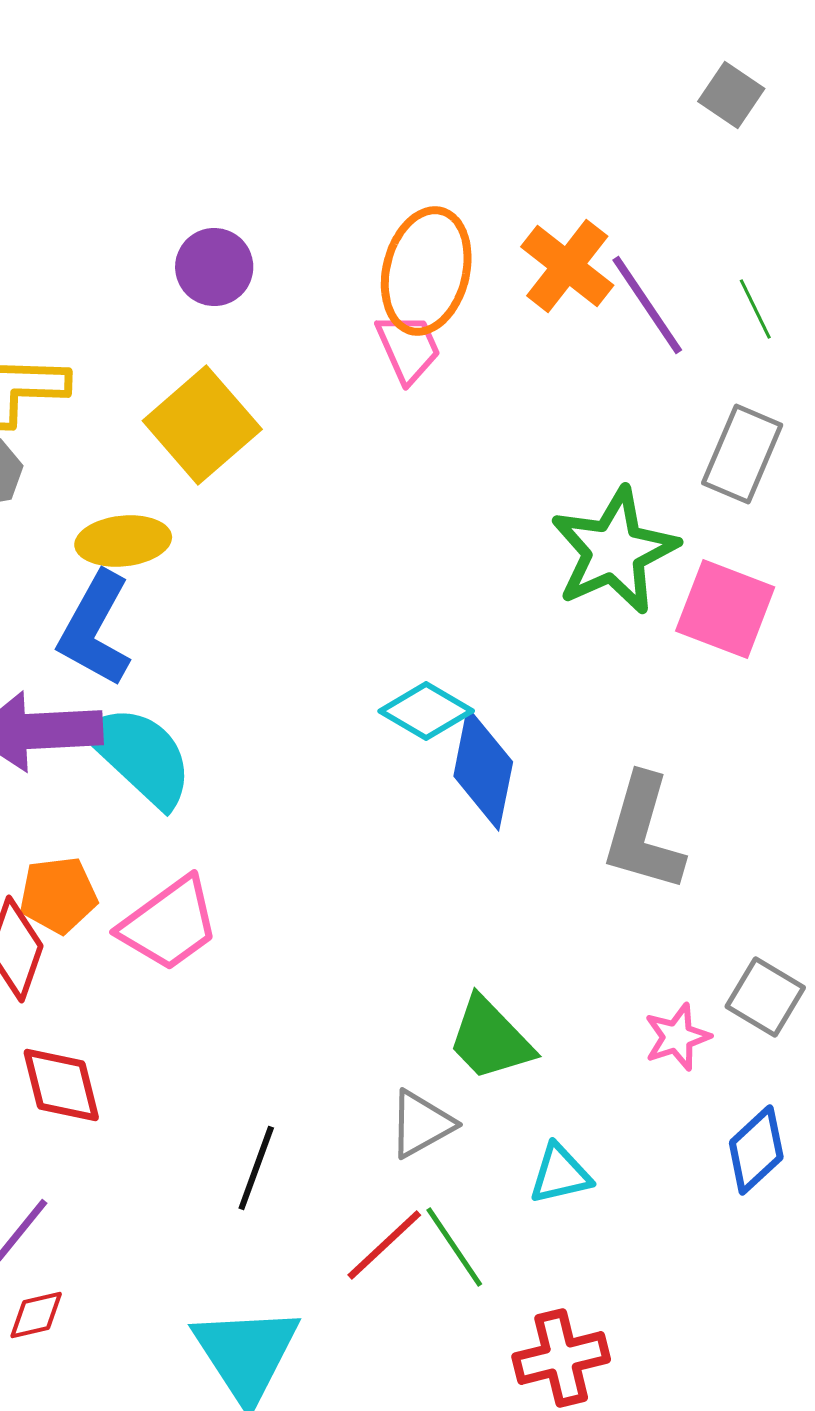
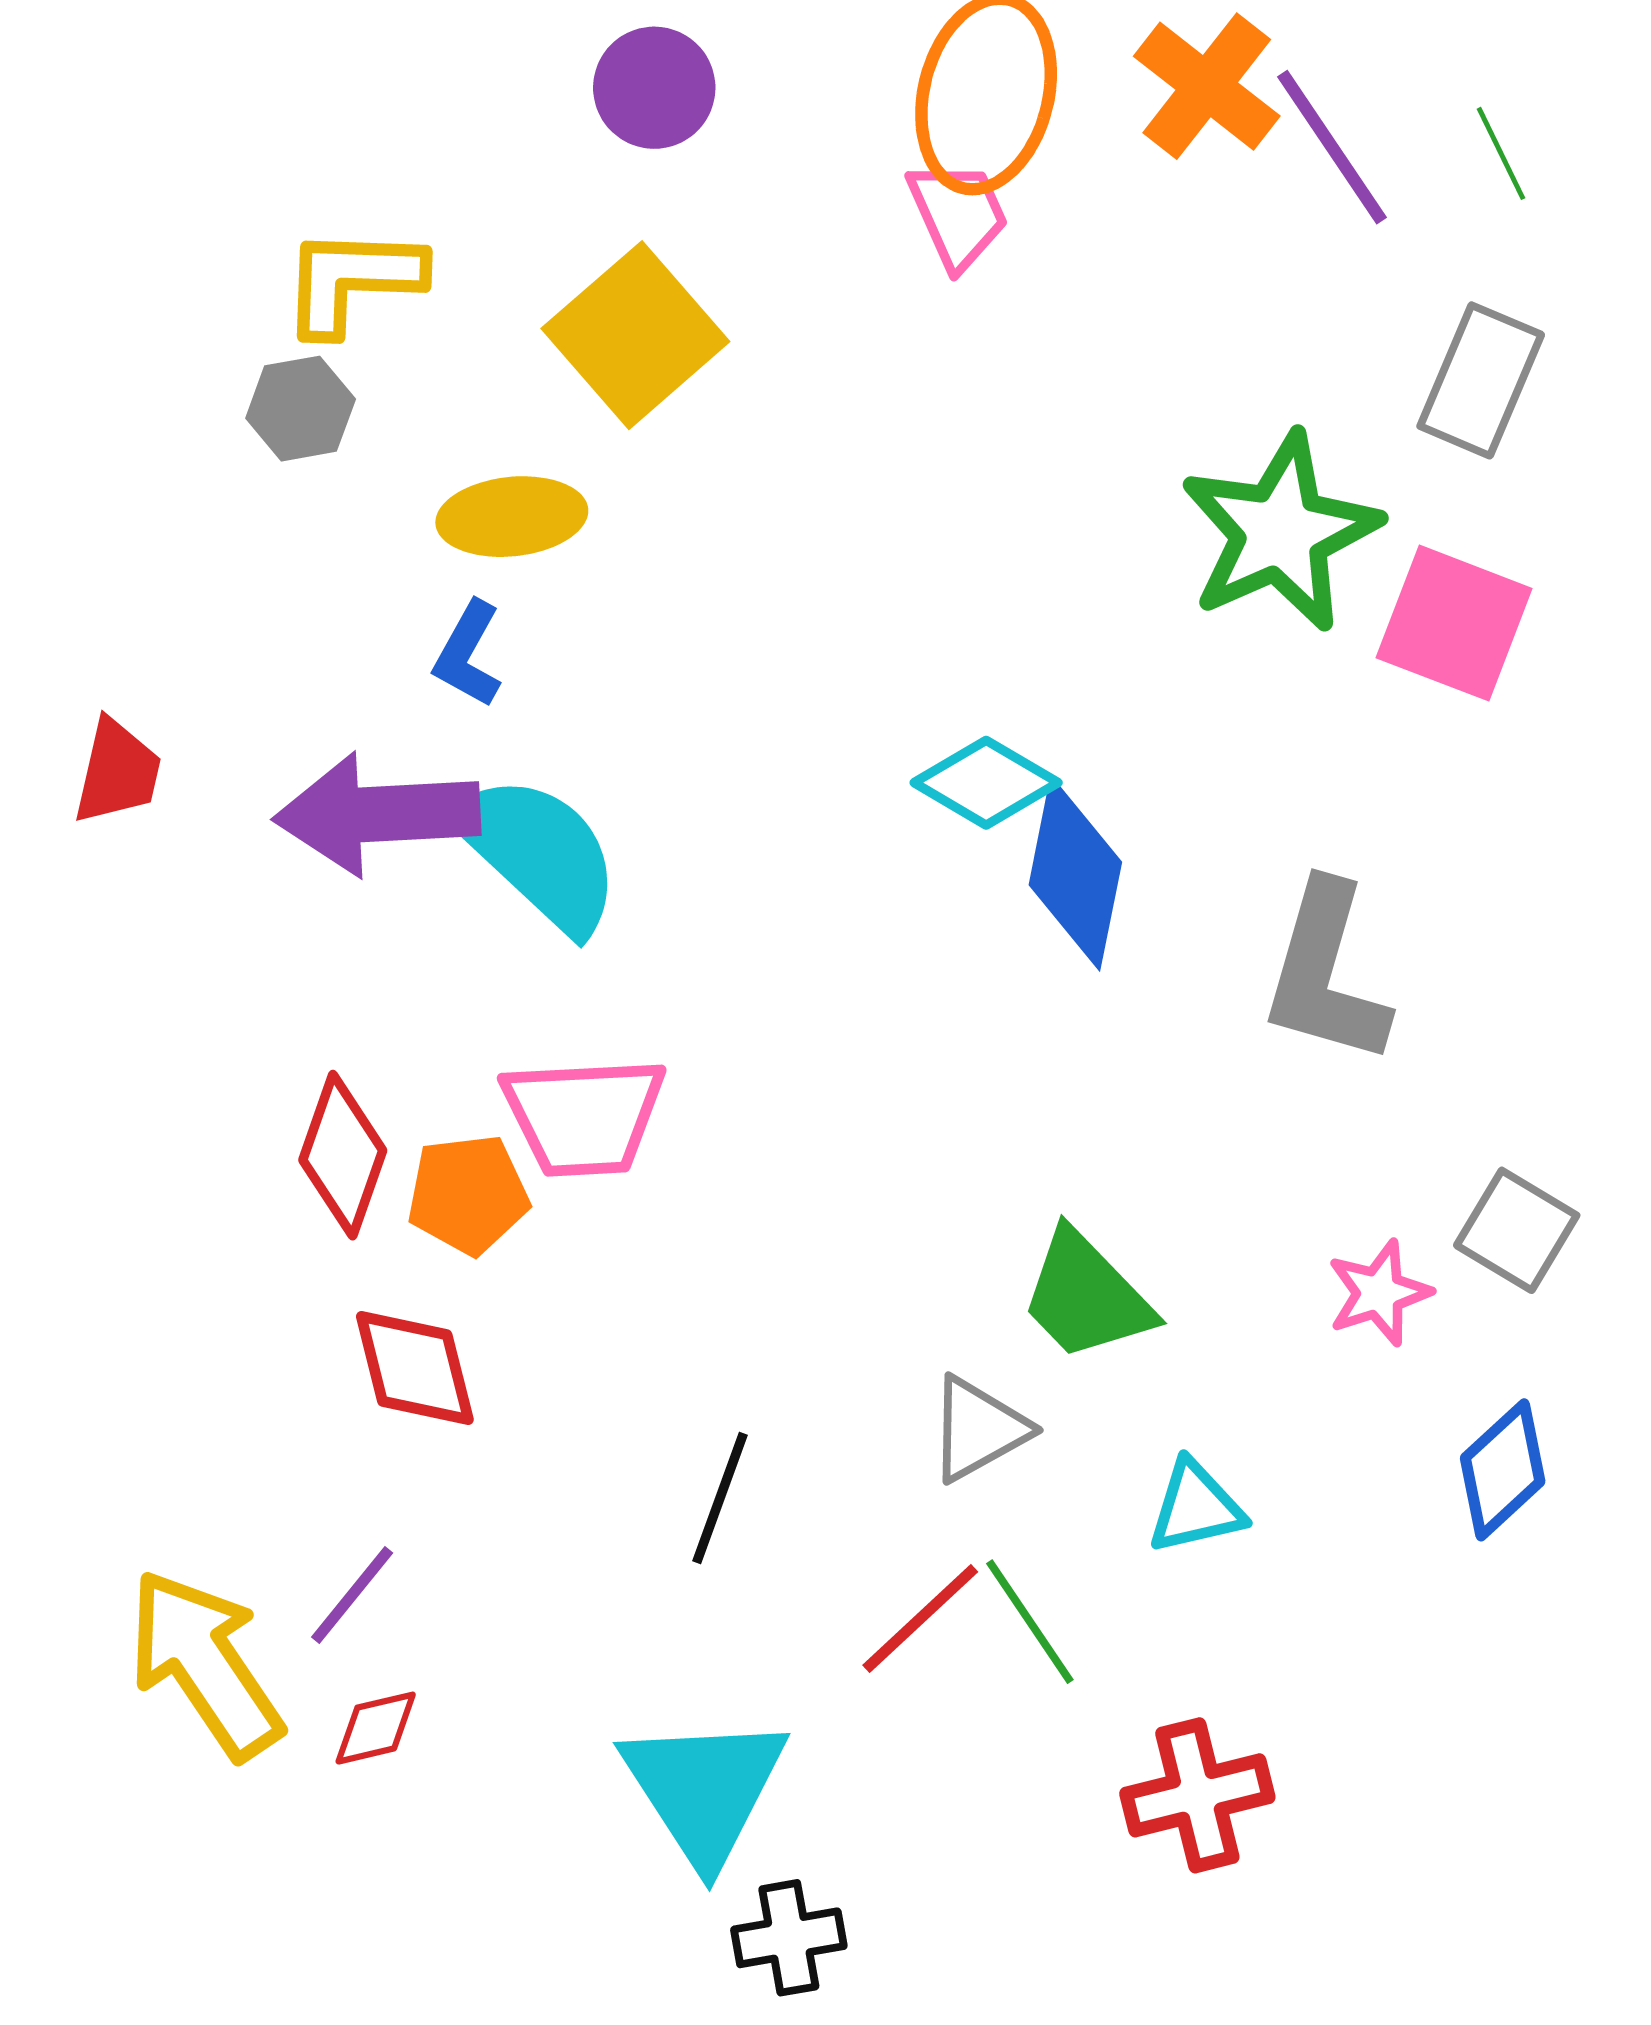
blue L-shape: (95, 629) -> (468, 654), size x0.6
orange pentagon: (58, 895) -> (468, 1194), moved
pink trapezoid: (169, 924) -> (584, 1116), turned 33

